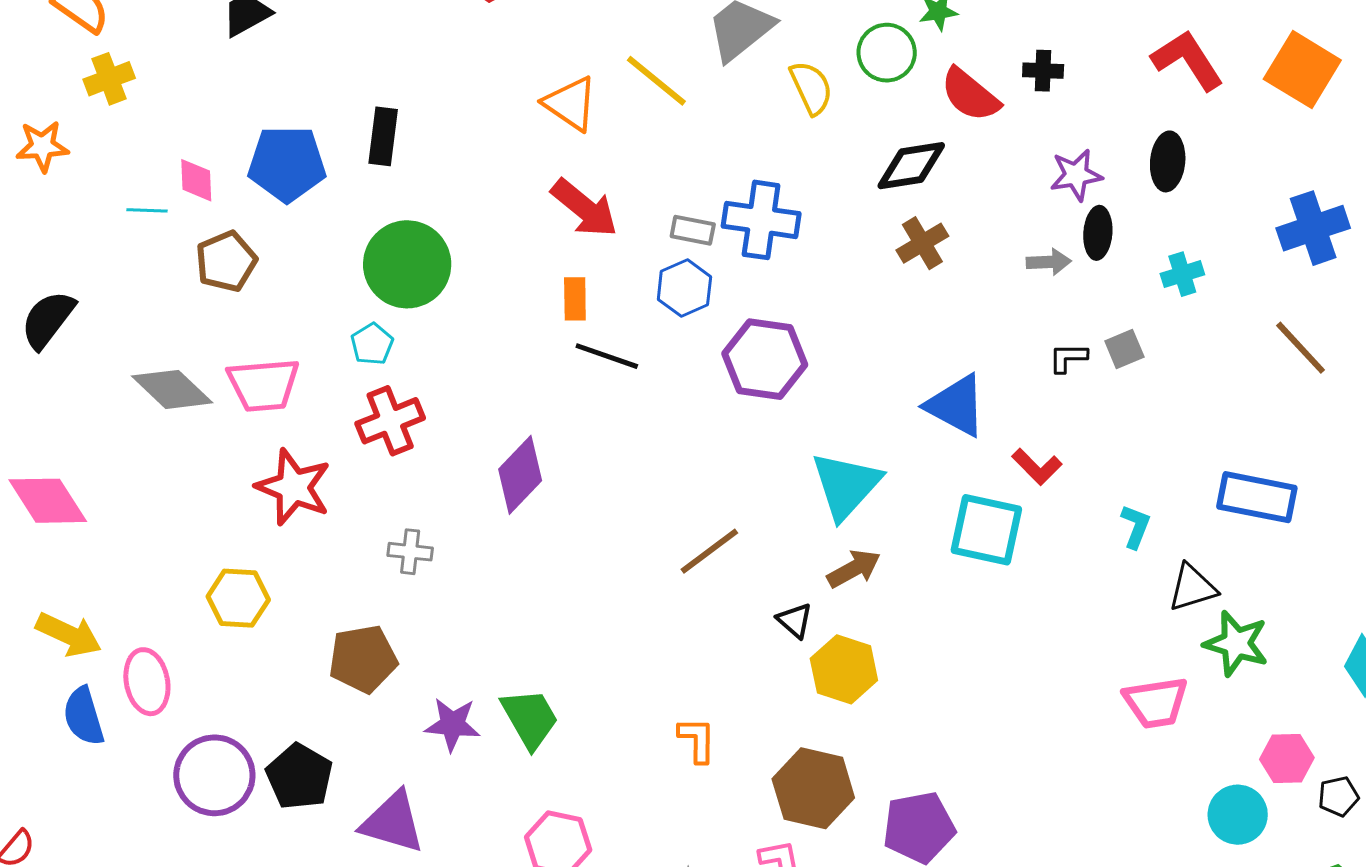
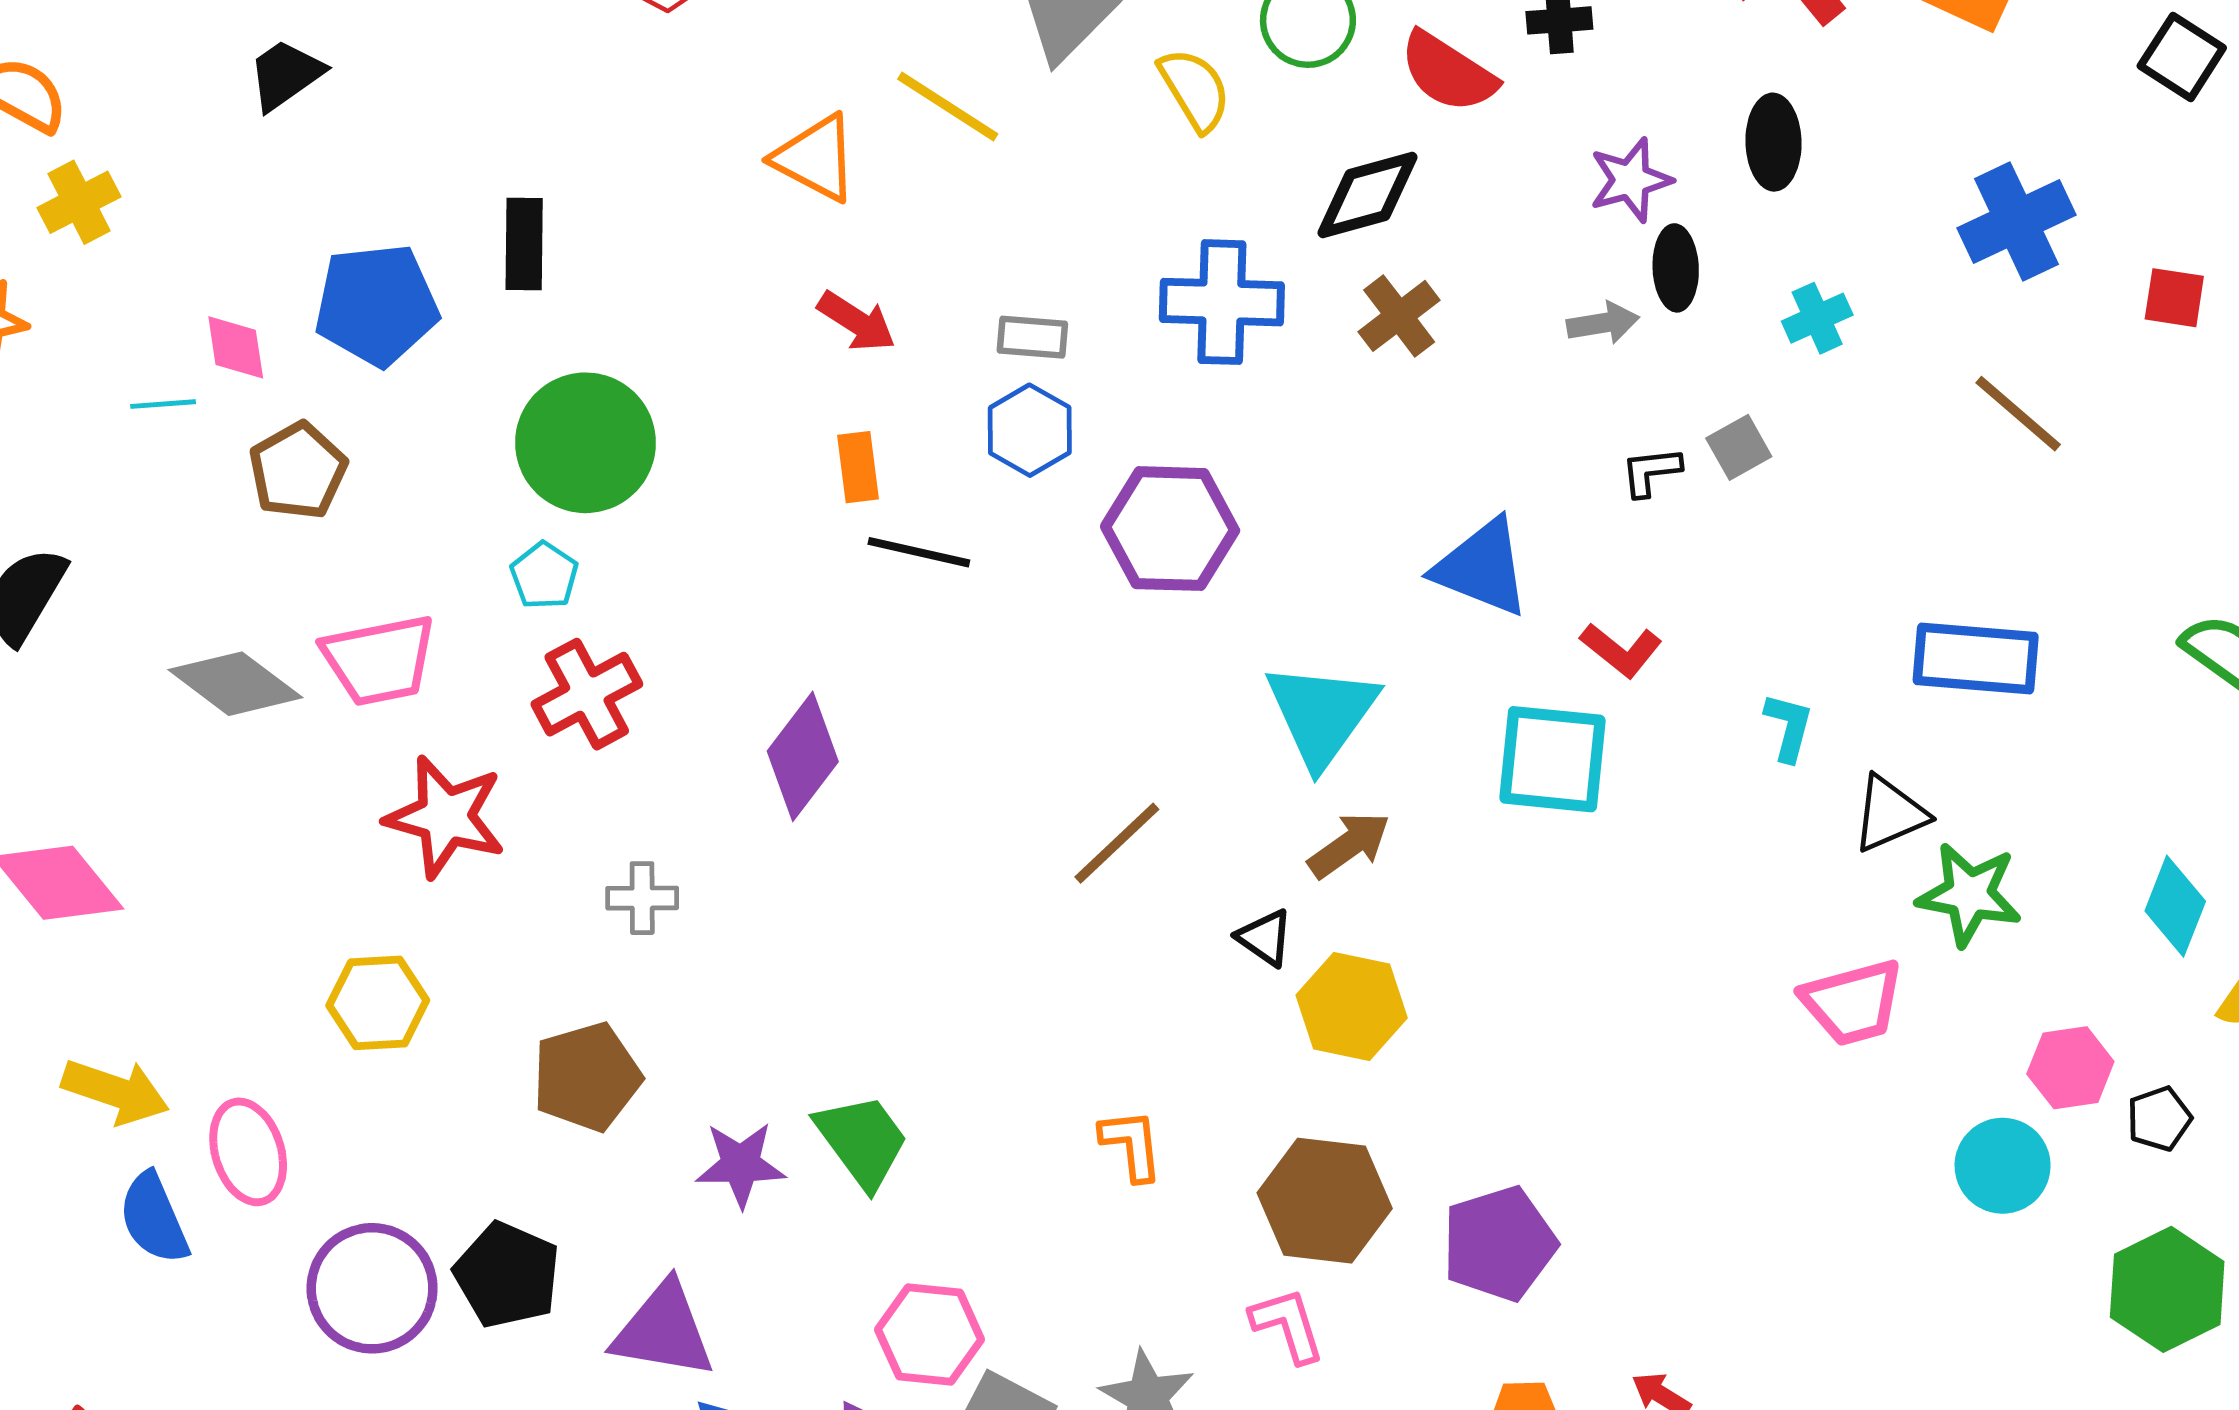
red arrow: (584, 208) -> (857, 322), size x0.7
blue cross: (761, 220) -> (1222, 302), moved

